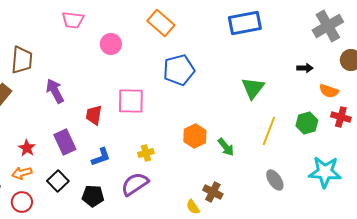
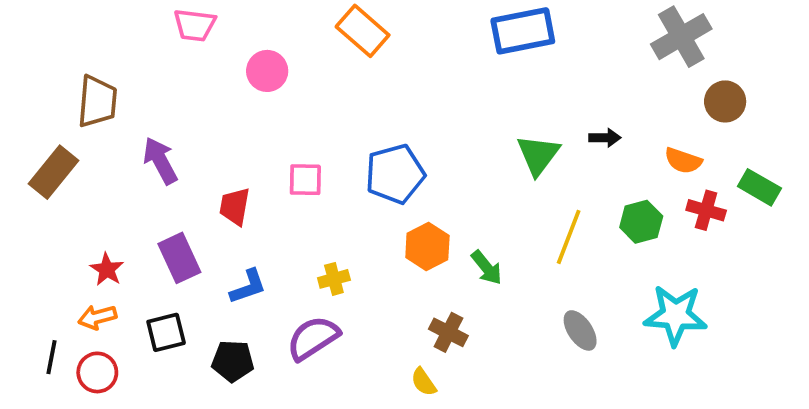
black arrow: (305, 68) -> (605, 138), moved
blue pentagon: (179, 70) -> (395, 174), moved
pink square: (131, 101) -> (305, 180), size x0.7
black square: (58, 181) -> (166, 332), turned 30
brown cross: (213, 192) -> (448, 332), moved

